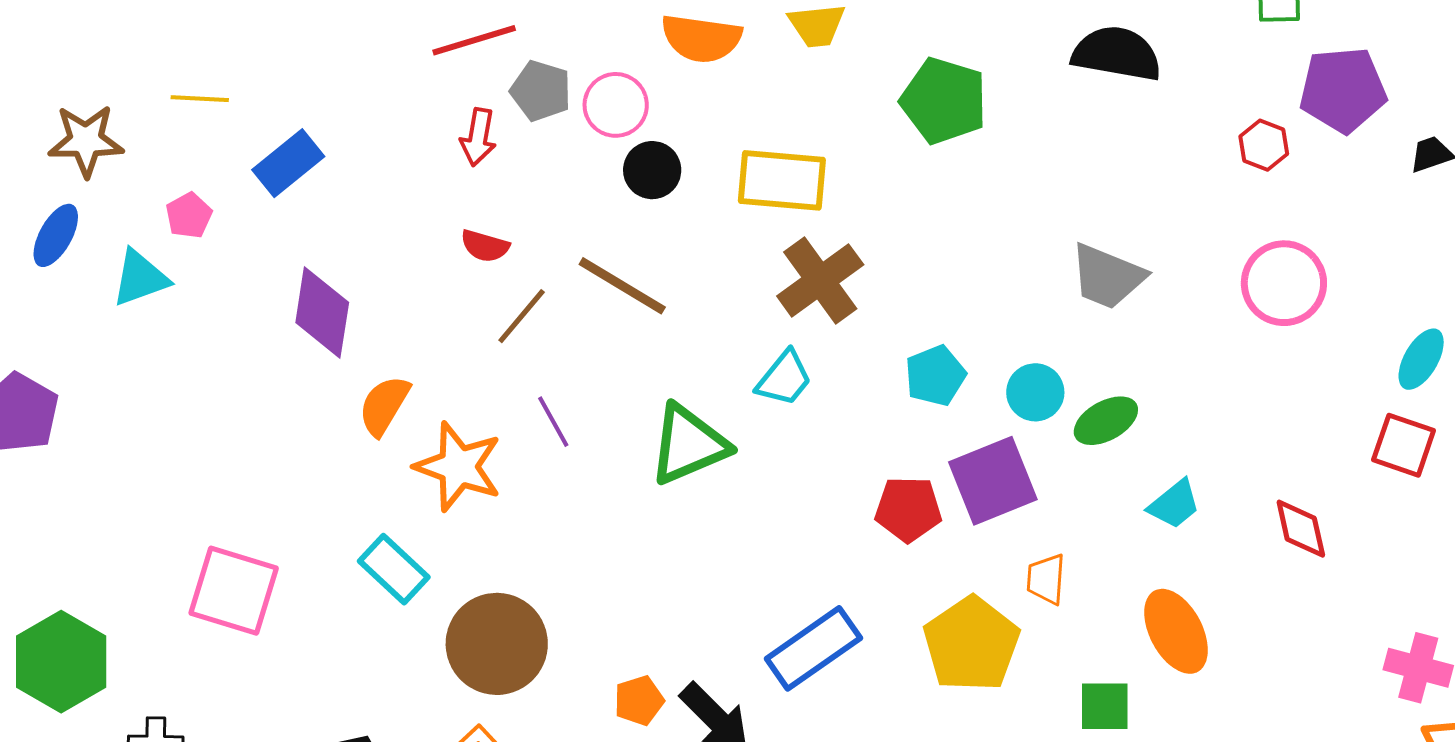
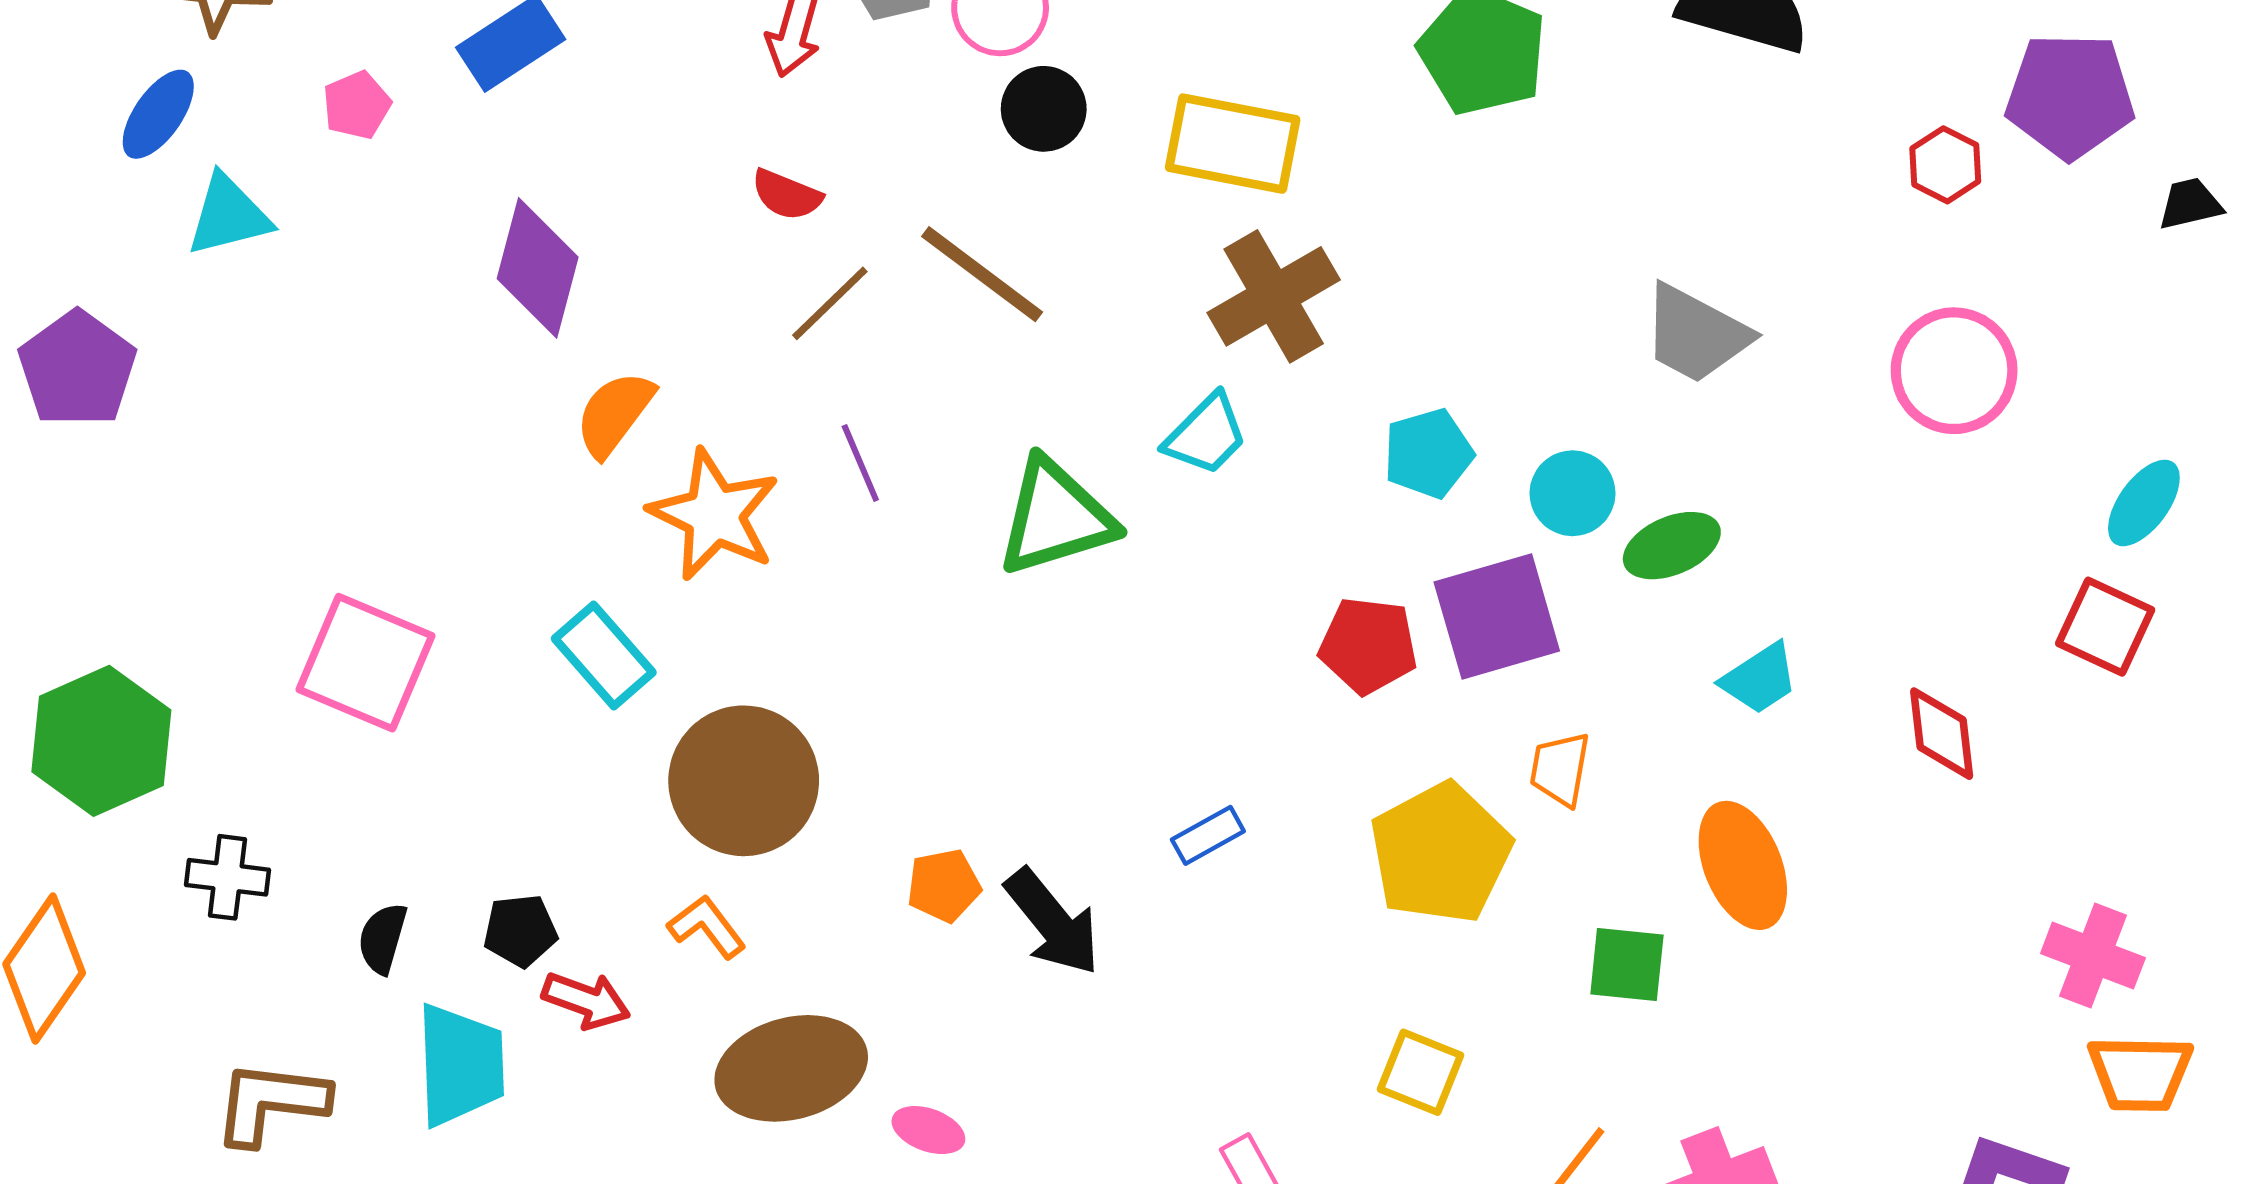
cyan triangle: (140, 278) -> (228, 215), moved
blue rectangle: (813, 648) -> (1208, 835), size x0.5

